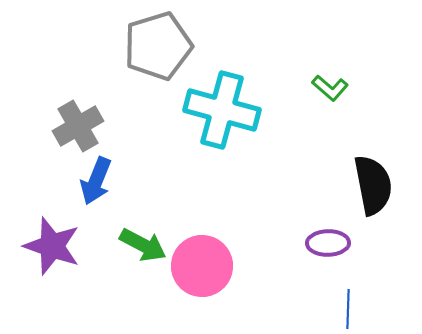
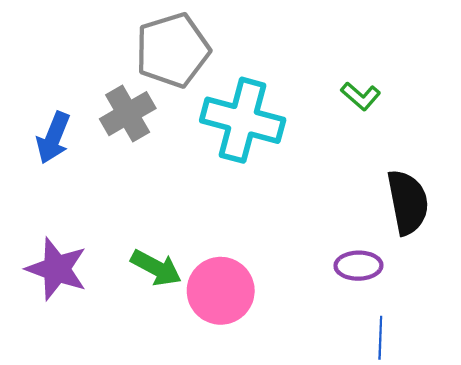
gray cross: (78, 126) -> (128, 114), moved
blue arrow: (96, 181) -> (53, 138), moved

